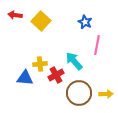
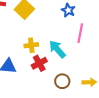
yellow cross: (40, 64) -> (31, 45), moved
brown circle: (79, 93) -> (62, 81), size x0.6

